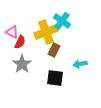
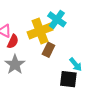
cyan arrow: (80, 64) -> (76, 64), turned -120
black square: (55, 78) -> (68, 79), moved

